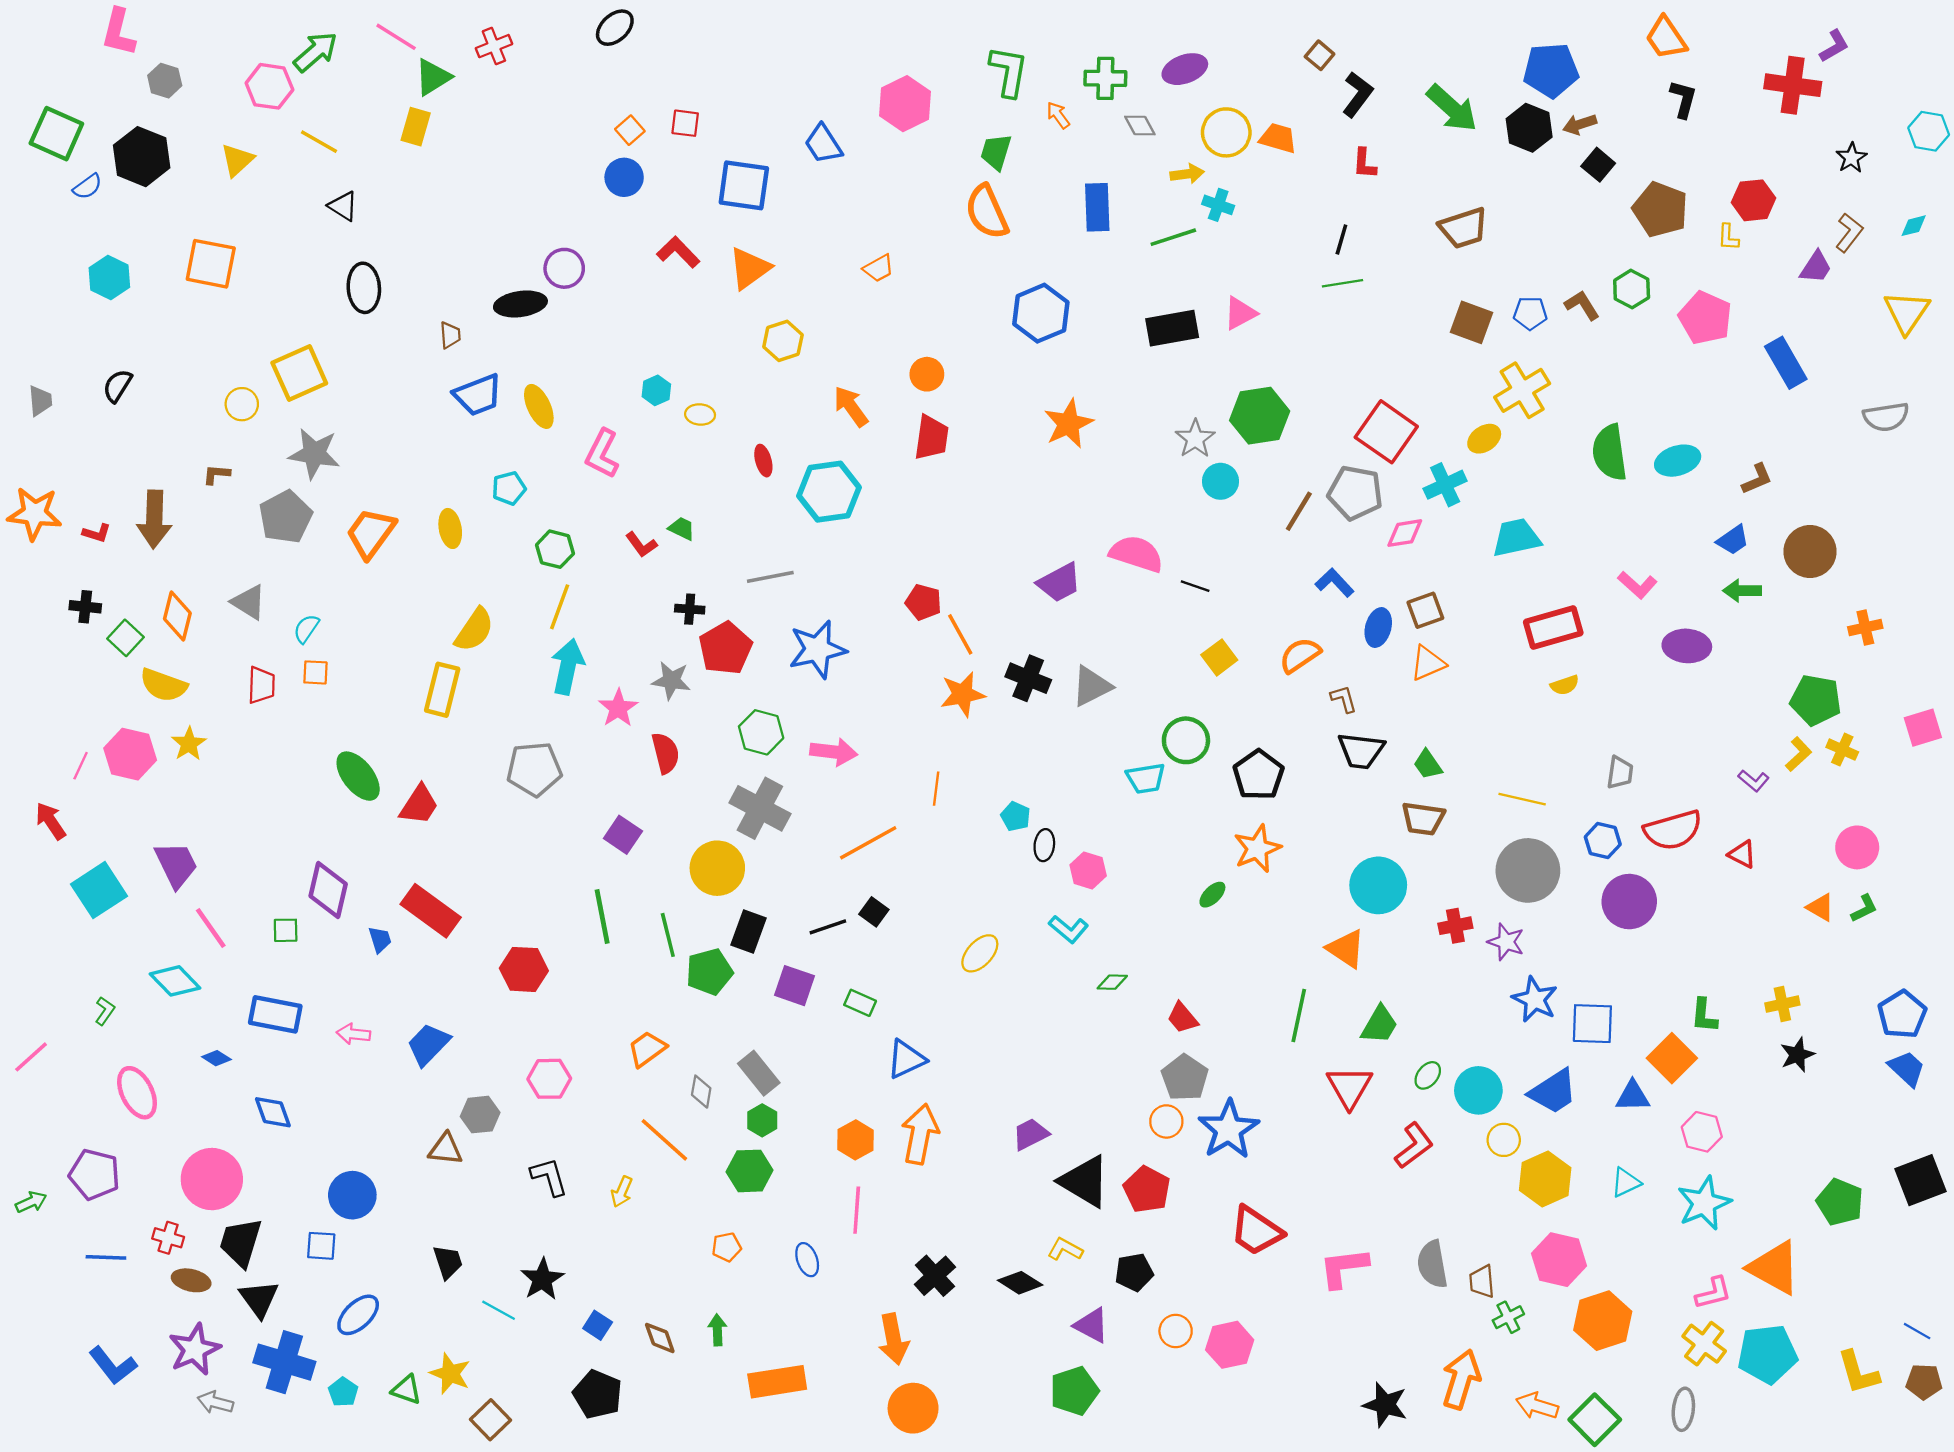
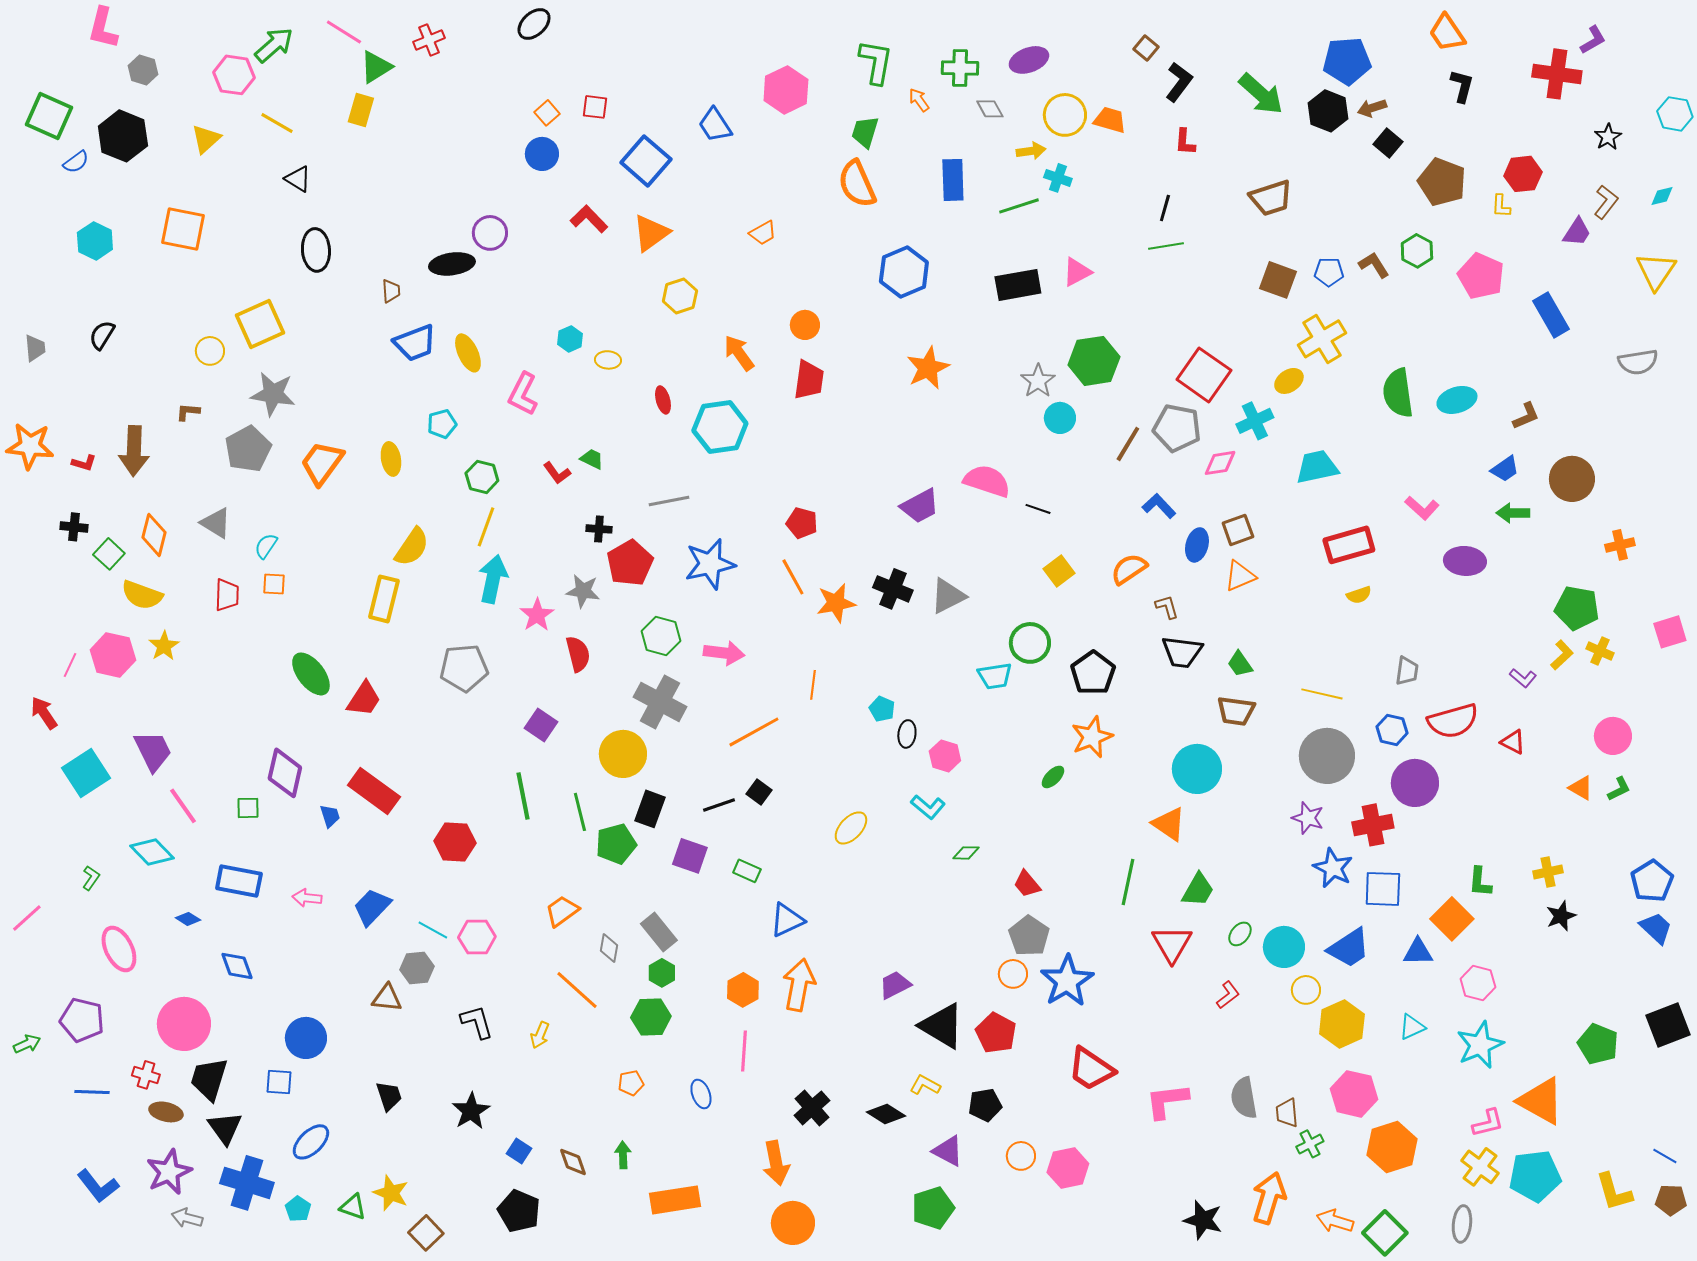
blue square: (744, 185) -> (646, 161), turned 33
orange line: (960, 634) -> (793, 577), moved
red cross: (1455, 926) -> (1373, 825), moved, size x1.4
red L-shape: (1414, 1146) -> (1228, 995), size x0.7
cyan line: (499, 1310) -> (433, 930), moved

